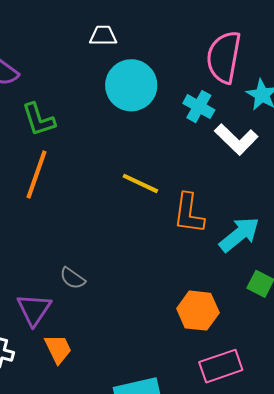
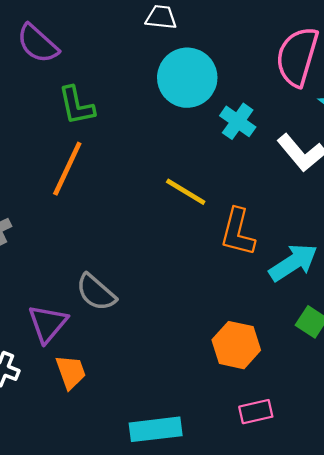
cyan cross: (199, 107) -> (238, 121), moved
gray semicircle: (73, 278) -> (96, 292), size x1.4
pink rectangle: (221, 366) -> (256, 412), size x0.7

